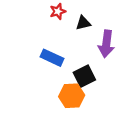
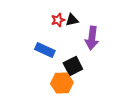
red star: (58, 11) -> (58, 20), moved

